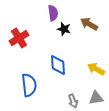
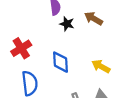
red cross: (19, 38) -> (21, 48), moved

